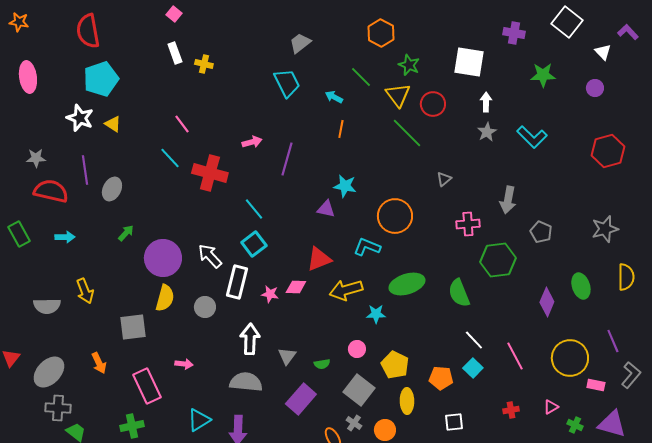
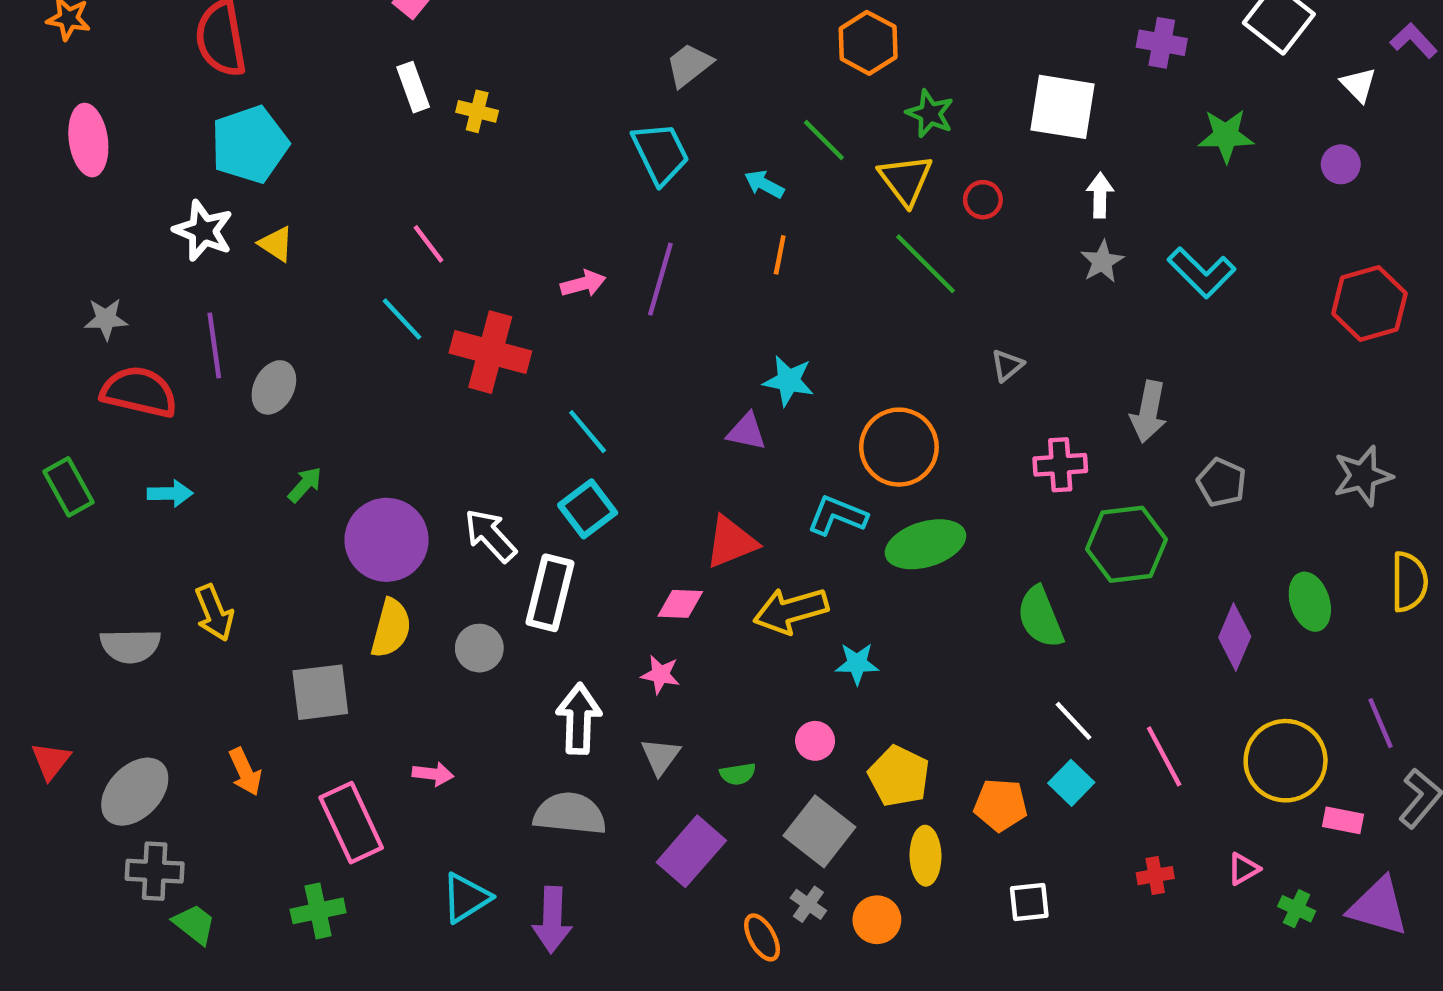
red circle: (433, 104) -> (983, 200), size x0.7
purple line: (287, 159) -> (660, 279), moved
green ellipse: (407, 284) -> (925, 544), moved
pink star: (270, 294) -> (660, 675), moved

